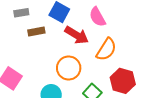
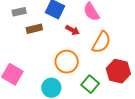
red arrow: (77, 35) -> (72, 30), size x0.6

